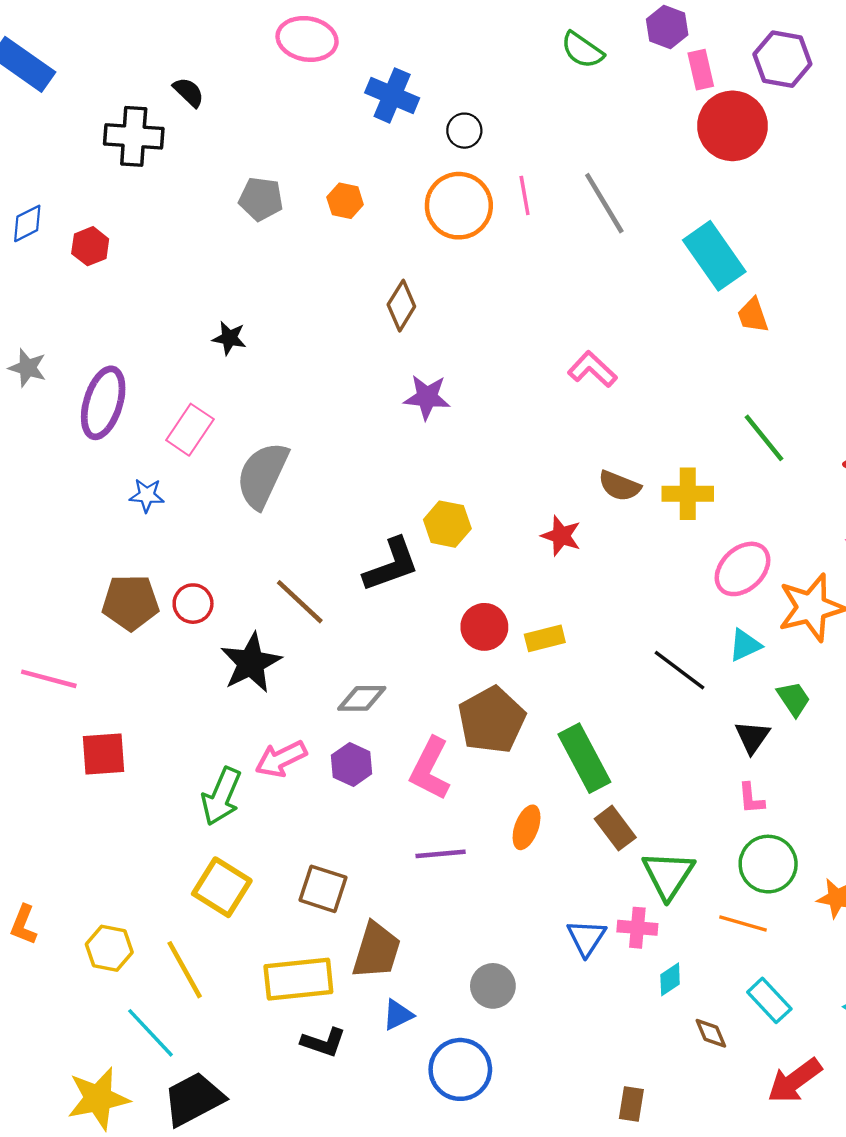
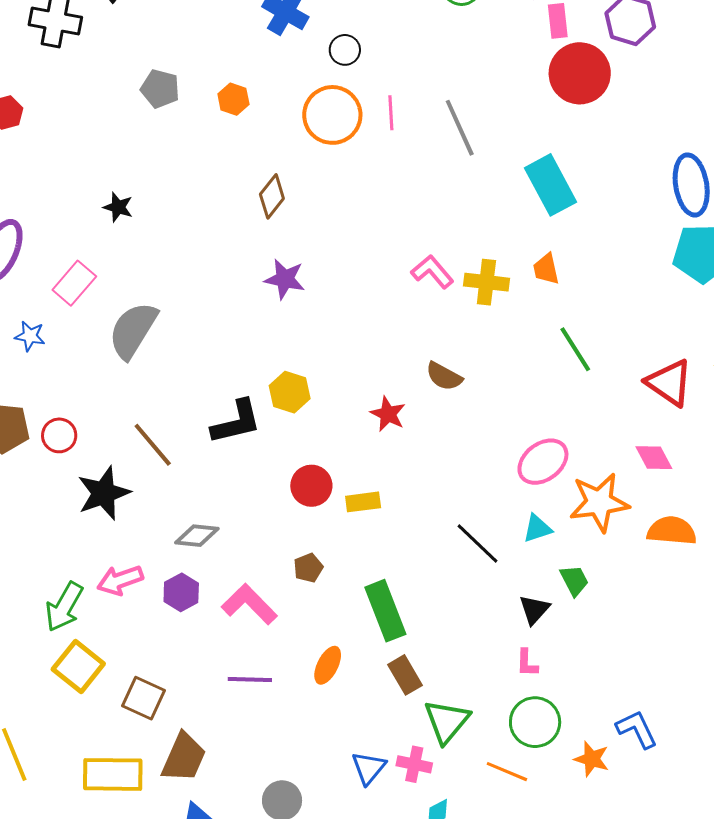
orange trapezoid: (753, 315) -> (546, 269), moved
yellow cross: (688, 494) -> (486, 282), moved
brown pentagon: (492, 720) -> (308, 568), size x0.5
pink L-shape: (430, 769) -> (249, 604), turned 102
yellow square: (222, 887) -> (78, 666), moved

